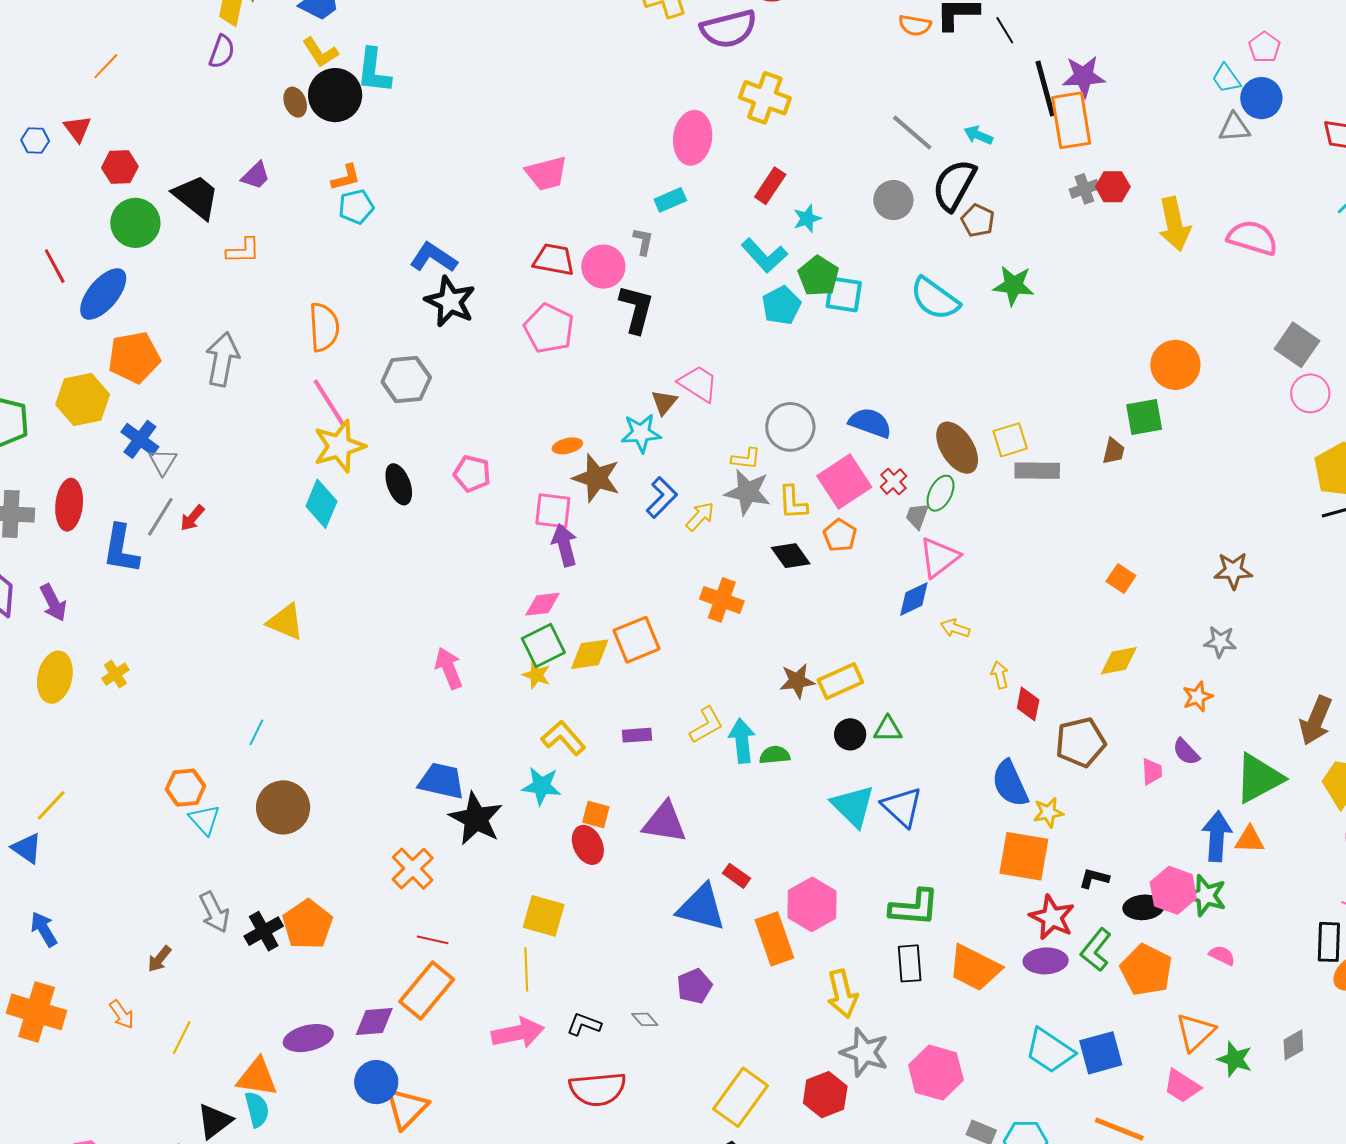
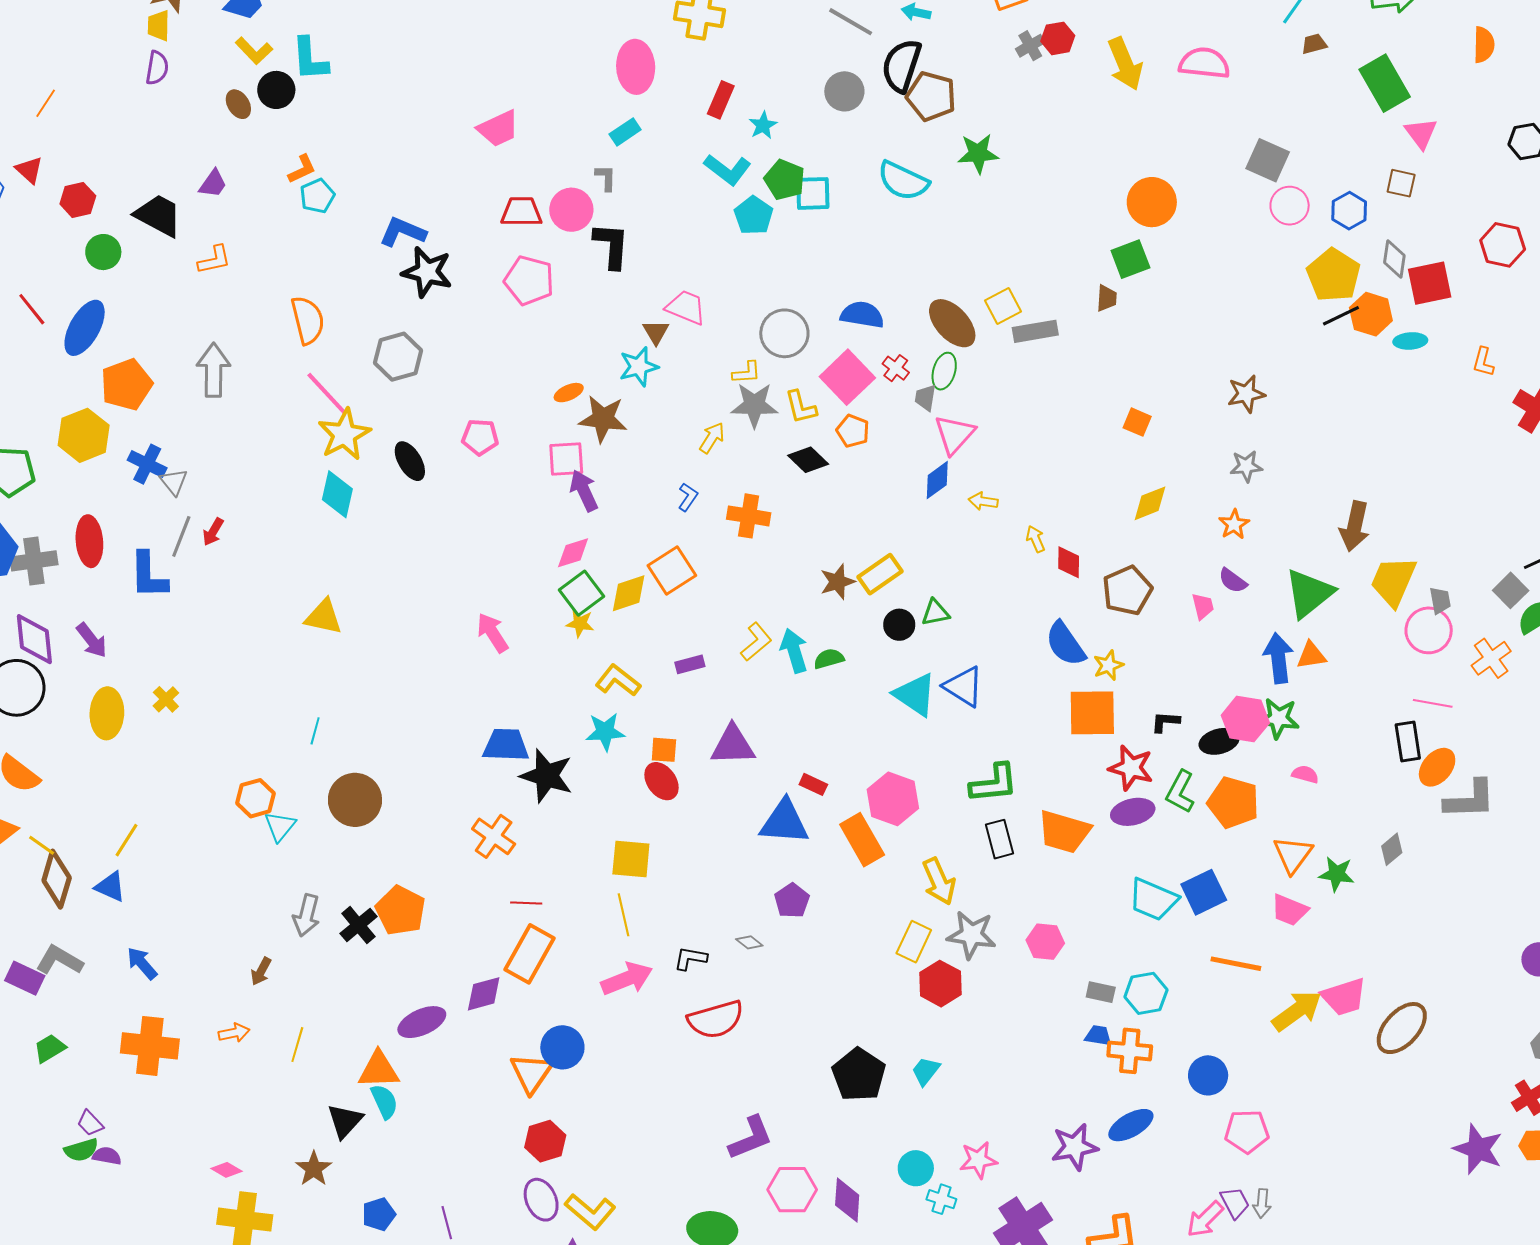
black circle: (335, 95) -> (276, 90), size x0.7
brown pentagon: (978, 221) -> (931, 96), size x1.5
green circle: (135, 223) -> (103, 252), size x0.7
blue L-shape: (662, 498) -> (688, 497), moved, size x0.7
cyan triangle: (204, 820) -> (280, 826), turned 32
gray arrow: (214, 912) -> (306, 915), turned 51
orange arrow: (122, 1014) -> (234, 1033), turned -56
pink hexagon: (936, 1073) -> (1045, 942), size x0.7
blue circle: (376, 1082) -> (562, 1047), moved
yellow rectangle: (741, 1097) -> (914, 942), moved, size x0.7

